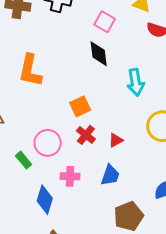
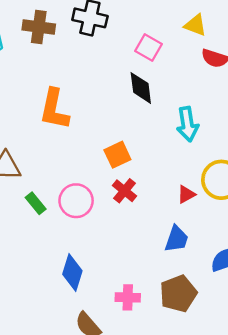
red triangle: (116, 140) -> (186, 194), moved
green rectangle: (24, 160) -> (36, 203), moved
blue trapezoid: (110, 175) -> (176, 239), moved
pink cross: (70, 176) -> (128, 297), moved

